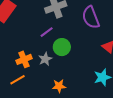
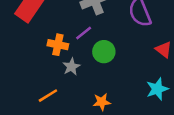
orange cross: (24, 59) -> (58, 45), moved, turned 35
gray star: (45, 59) -> (71, 67), moved

